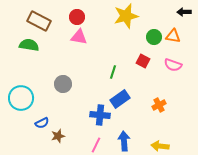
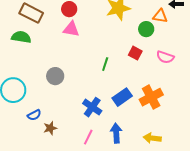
orange triangle: (173, 36) -> (160, 16), moved
blue rectangle: (120, 99) -> (122, 97), moved
orange cross: (159, 105) -> (151, 97), size x1.6
blue cross: (100, 115) -> (92, 107), turned 30

